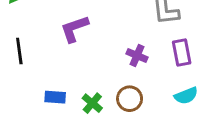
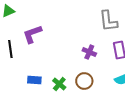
purple L-shape: (74, 29) -> (32, 34), moved

